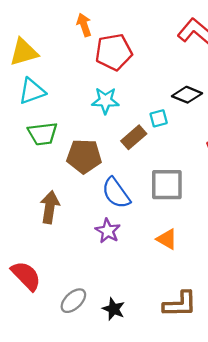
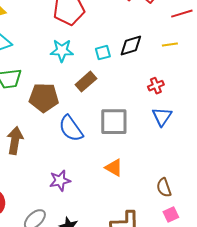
black diamond: (187, 95) -> (131, 46), turned -40
cyan square: (159, 118) -> (103, 53), moved
purple star: (108, 231) -> (60, 181), moved, turned 30

